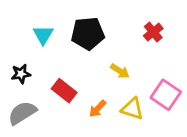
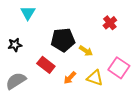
black pentagon: (88, 33) -> (63, 40), moved
cyan triangle: (43, 35) -> (28, 13), moved
black star: (21, 74) -> (15, 45), moved

